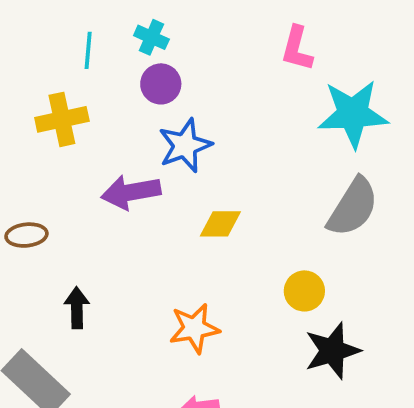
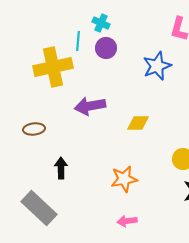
cyan line: (88, 50) -> (78, 41), moved
yellow cross: (62, 119) -> (53, 67), size x1.4
blue star: (185, 146) -> (157, 66), moved

